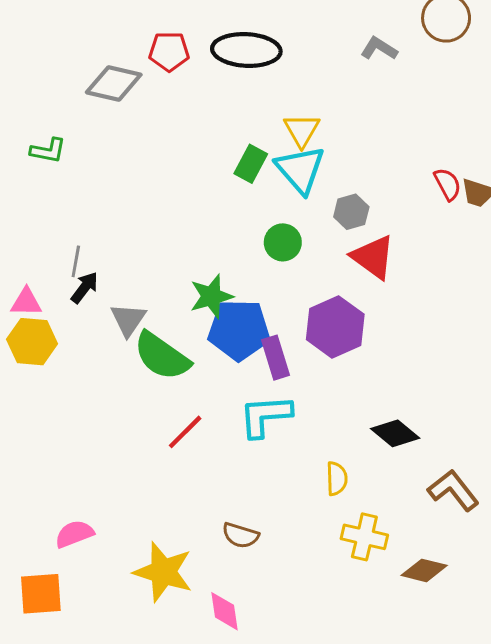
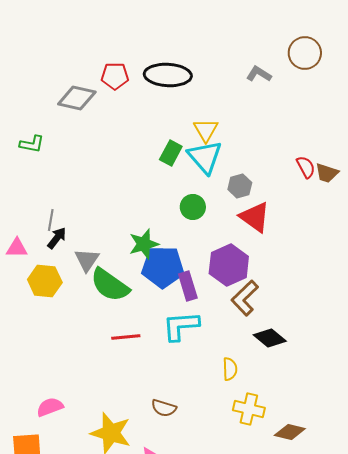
yellow hexagon: (32, 342) -> (45, 281), moved
red line: (185, 432) -> (126, 337), turned 40
brown L-shape: (453, 490) -> (245, 298), moved, turned -96

